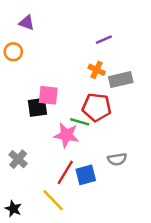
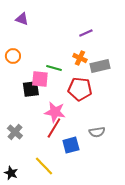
orange circle: (13, 52) -> (13, 56), moved
green line: (80, 122) -> (54, 68), moved
red line: (65, 172) -> (54, 128), moved

